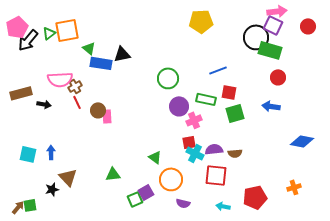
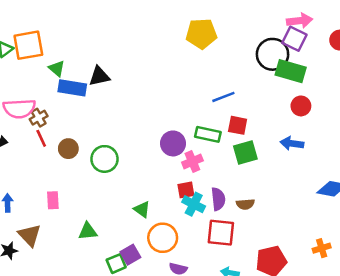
green circle: (168, 78) -> (105, 159), moved
pink rectangle: (107, 116) -> (53, 200), moved
purple semicircle: (214, 149) -> (218, 199), turned 90

